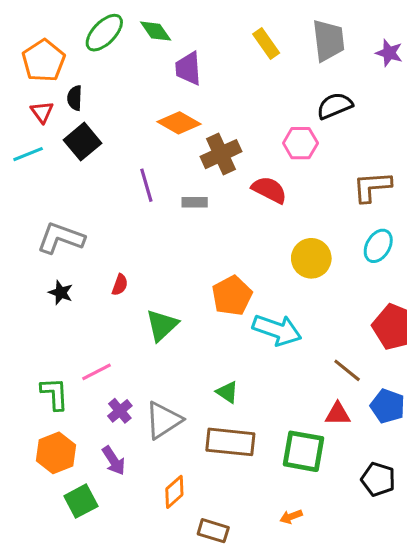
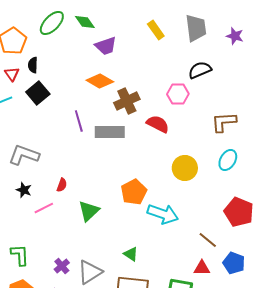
purple trapezoid: (188, 68) -> (106, 46), turned -105
gray rectangle: (195, 202) -> (110, 132), size x1.8
pink line: (96, 372) -> (44, 208), moved

